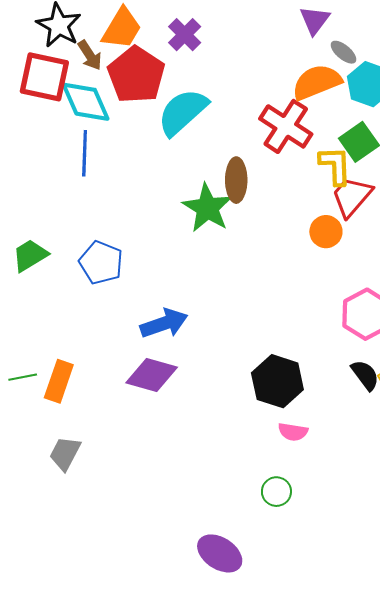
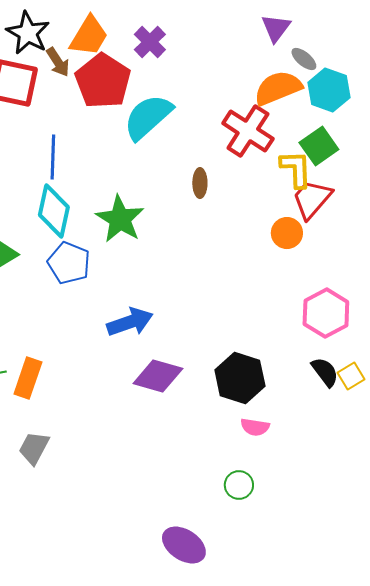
cyan diamond: (86, 102) -> (54, 211), moved, turned 36
brown ellipse: (236, 180) -> (200, 183), size x0.7
green star: (207, 208) -> (120, 219), moved
purple diamond: (152, 375) -> (158, 376), moved

